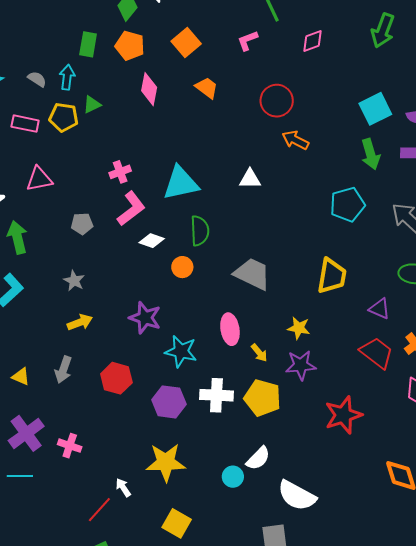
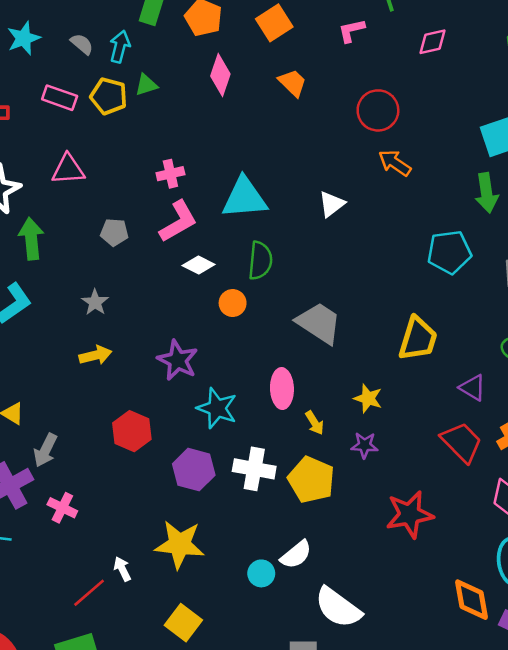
white triangle: (250, 179) -> (332, 204), turned -45
purple star: (301, 365) -> (365, 445), size x0.7
gray arrow: (63, 370) -> (45, 450), moved

